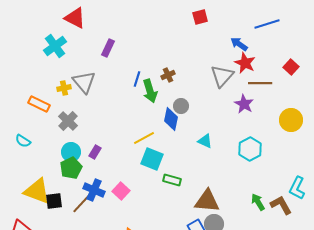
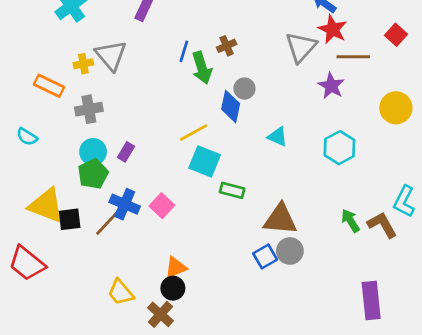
gray cross: (68, 121) -> (89, 109), turned 36

